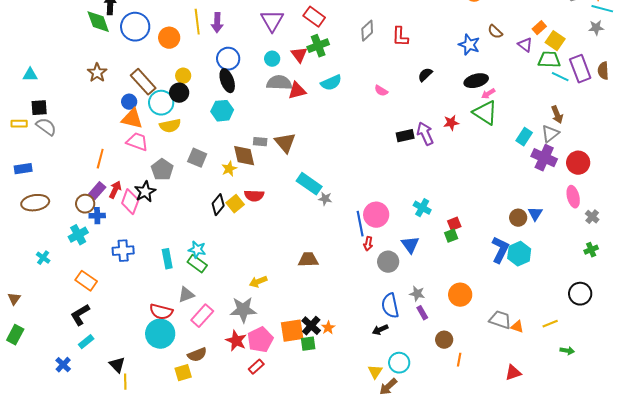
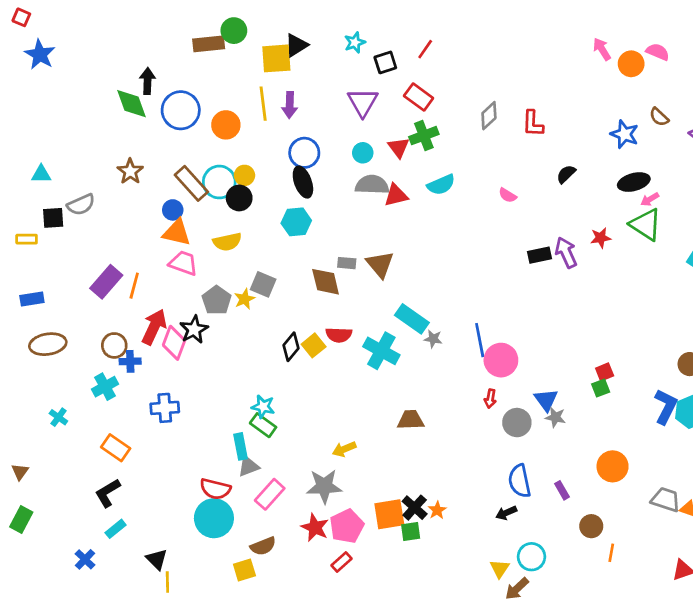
cyan circle: (161, 103) -> (219, 182), moved
gray semicircle: (46, 127) -> (81, 205), moved, turned 120
yellow star: (229, 169) -> (244, 299), moved
red arrow: (115, 190) -> (154, 327), size x1.5
purple rectangle: (97, 191) -> (106, 282), moved, size x1.4
cyan cross: (422, 208) -> (381, 351), moved, size x1.5
blue line: (360, 224) -> (480, 340), moved
cyan rectangle: (167, 259) -> (240, 446), moved
gray star: (417, 294) -> (555, 417), moved

